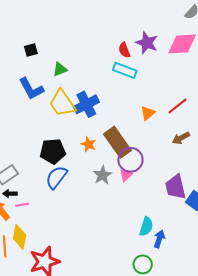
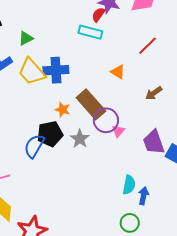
red semicircle: (124, 50) -> (98, 15), moved, turned 63
blue cross: (86, 104) -> (56, 70), turned 30
red line: (177, 106) -> (148, 46), moved
orange triangle: (148, 113) -> (118, 72), turned -42
black pentagon: (53, 151) -> (50, 134), moved
pink triangle: (126, 175) -> (118, 131), moved

